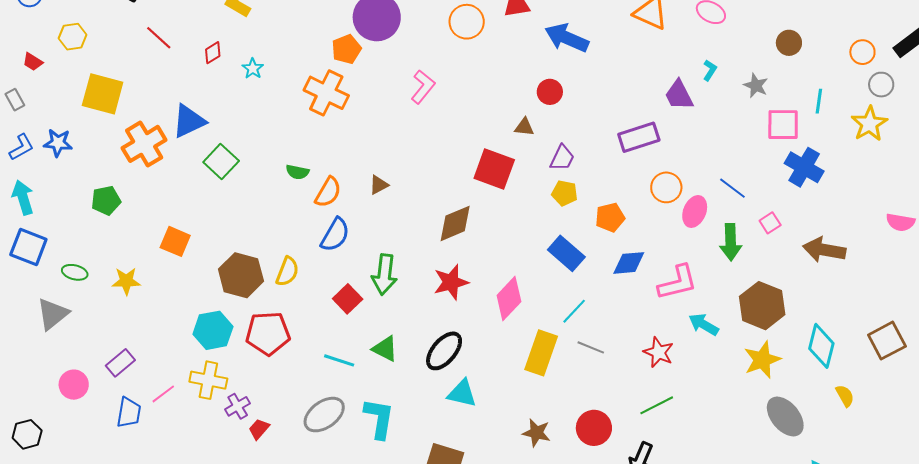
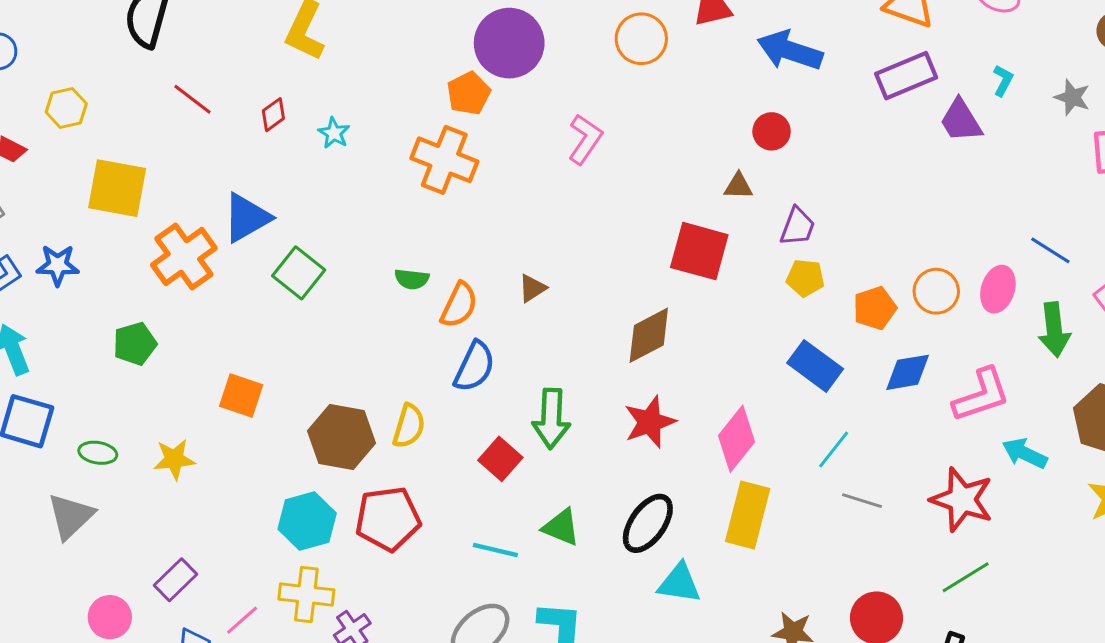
purple rectangle: (639, 137) -> (906, 76), moved
orange circle: (666, 187) -> (936, 291), moved
red star: (658, 352) -> (962, 500), size x1.4
yellow rectangle: (541, 353) -> (748, 515), moved

